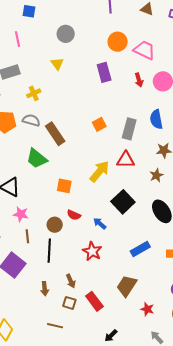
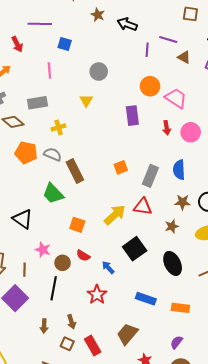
pink star: (21, 214) -> (43, 250), moved
brown line: (27, 236) -> (24, 270), moved
blue rectangle: (140, 249) -> (146, 299), turned 42

